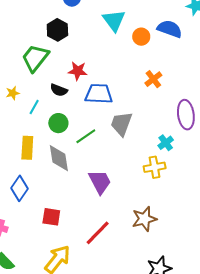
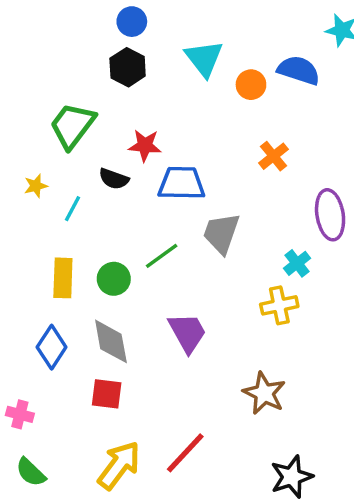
black hexagon: (57, 30) -> (128, 67), moved
green circle: (58, 123) -> (114, 279), moved
gray diamond: (59, 158) -> (111, 341), moved
brown star: (144, 219) -> (264, 393), turned -30
red line: (98, 233) -> (185, 453), moved

